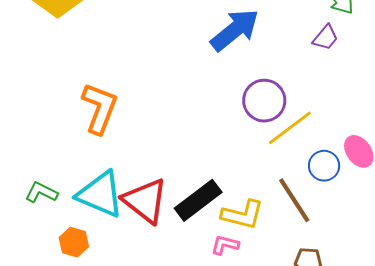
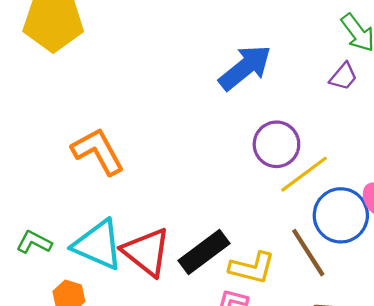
orange L-shape: (100, 108) -> (98, 151), turned -50
blue circle: (324, 166) -> (341, 215), size x1.6

